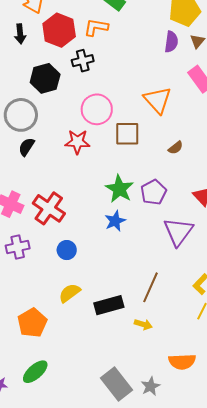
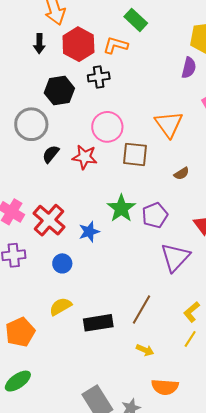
black semicircle: (27, 147) -> (51, 154), moved
blue star: (115, 221) -> (89, 232), moved
yellow arrow: (143, 324) -> (145, 350), moved

